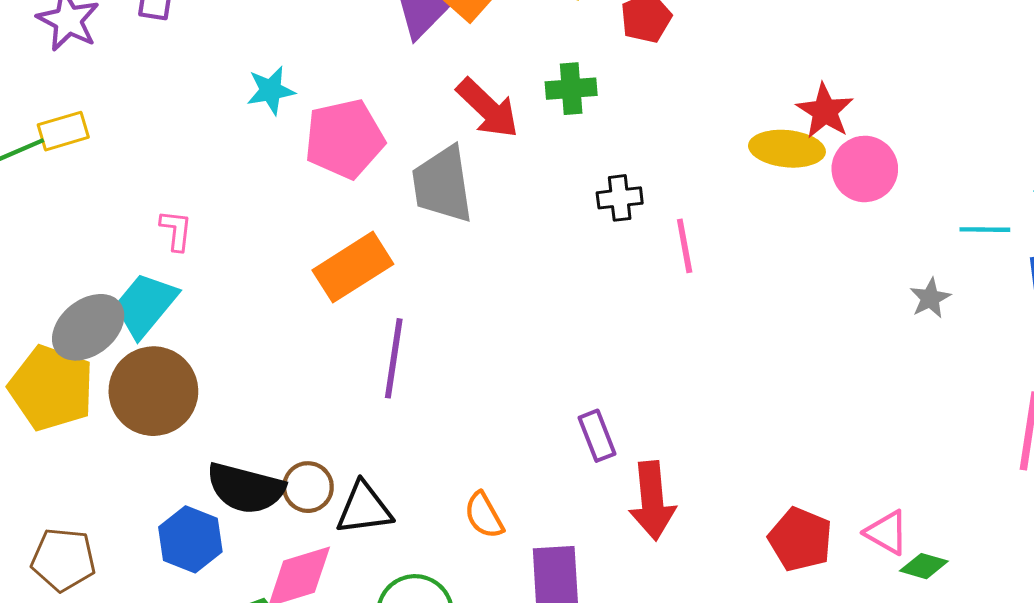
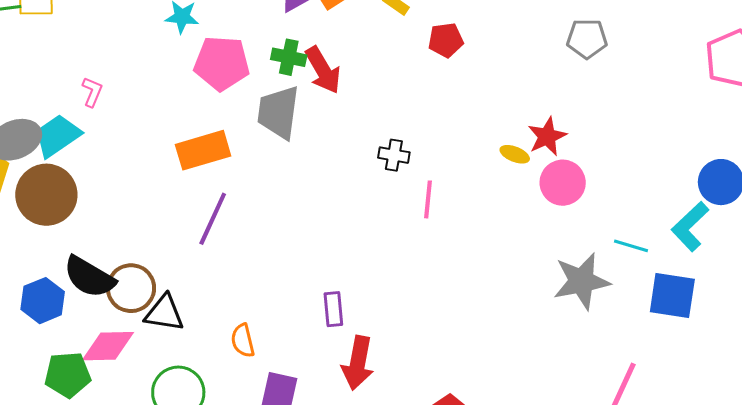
green cross: (571, 89) -> (289, 57), moved
yellow ellipse: (787, 149) -> (515, 154), size x0.6
gray star: (930, 298) -> (581, 281), size x2.0
brown circle: (308, 487) -> (131, 288), size x1.4

